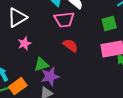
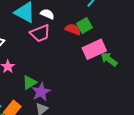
red semicircle: (71, 45) -> (73, 29), moved

